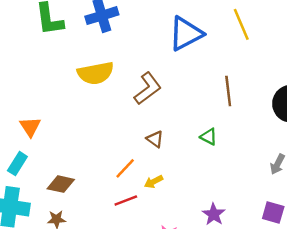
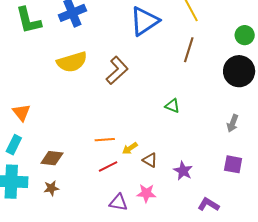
brown line: (228, 91) -> (189, 50), moved, turned 30
brown triangle: (155, 139) -> (150, 160), moved
orange line: (125, 168) -> (105, 140), turned 48

